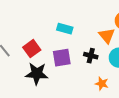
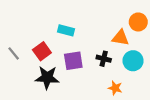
cyan rectangle: (65, 29) -> (66, 30), moved
orange triangle: (107, 36) -> (120, 38), turned -42

